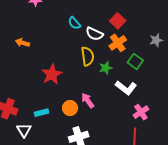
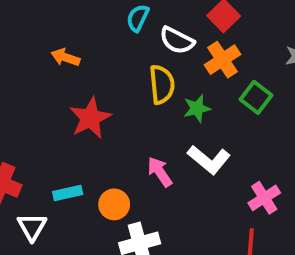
cyan semicircle: (74, 23) -> (138, 18), turned 64
orange arrow: (22, 43) -> (65, 57), moved
white L-shape: (126, 88) -> (209, 160), moved
orange circle: (70, 108) -> (114, 204), moved

